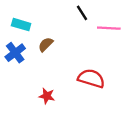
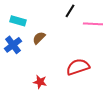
black line: (82, 13) -> (70, 11), turned 64
red semicircle: (91, 78) -> (78, 67), turned -35

